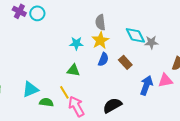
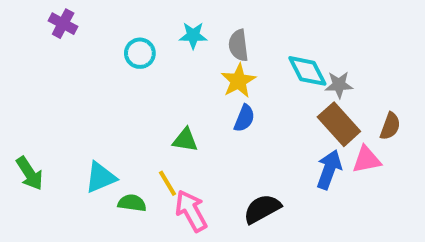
purple cross: (19, 11) -> (63, 24), moved
cyan circle: (37, 13) -> (140, 53), moved
cyan star: (76, 43) -> (193, 35), moved
brown rectangle: (125, 62) -> (339, 124), moved, size x1.5

